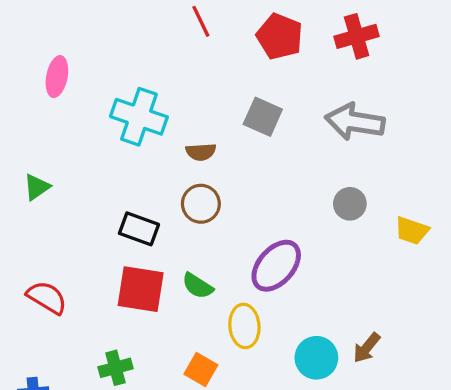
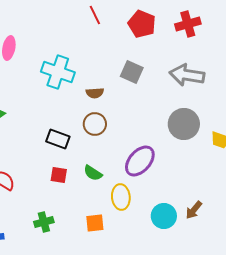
gray circle: (350, 204) -> (184, 124), size x1.6
red square: (141, 289) -> (59, 175), size x0.6
orange square: (201, 369) -> (95, 223), turned -36

